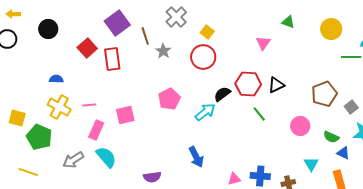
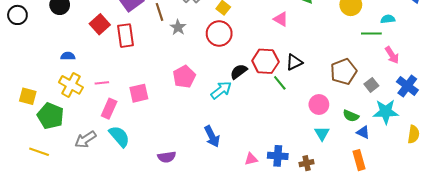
pink triangle: (263, 43) -> (281, 19), turned -35
green line: (259, 114) -> (280, 83), moved
cyan triangle: (311, 164) -> (322, 133), moved

